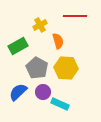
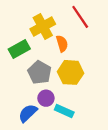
red line: (75, 16) -> (80, 17), turned 55
yellow cross: (40, 25) -> (43, 27), size x1.6
blue semicircle: (18, 92) -> (28, 113), moved

